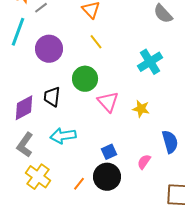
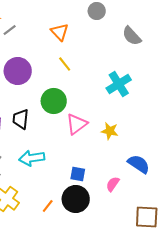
pink triangle: (108, 102) -> (77, 124), turned 35
blue semicircle: (170, 142) -> (139, 164), turned -40
blue square: (109, 152) -> (78, 174), turned 35

